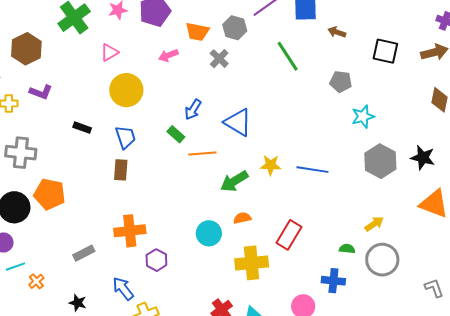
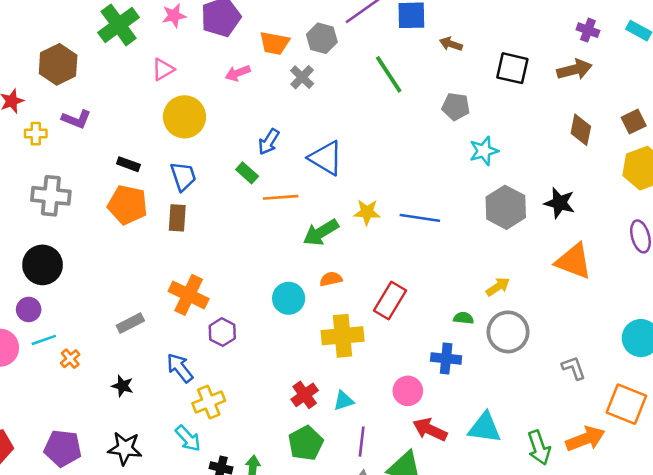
orange pentagon: (50, 194) -> (128, 205), moved
orange cross: (130, 231) -> (189, 295), turned 32

